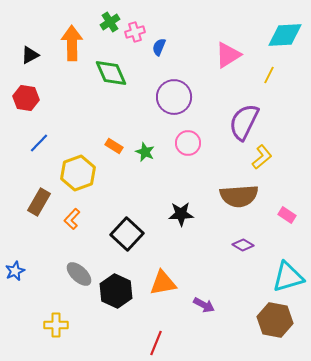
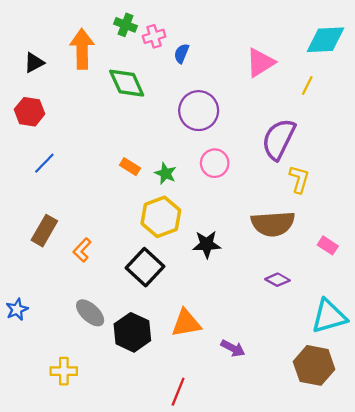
green cross: (110, 22) -> (126, 25), turned -36
yellow L-shape: (262, 157) -> (299, 179), turned -35
yellow hexagon: (78, 173) -> (161, 217), moved

